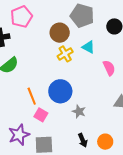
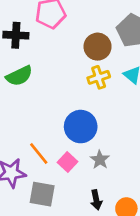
orange line: (32, 96) -> (39, 154), moved, turned -30
pink square: (41, 115) -> (68, 162), moved

